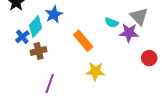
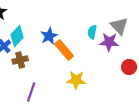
blue star: (54, 14) -> (49, 36), moved
cyan semicircle: (112, 23) -> (92, 32), turned 80

